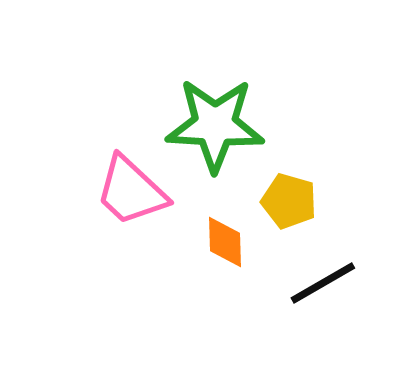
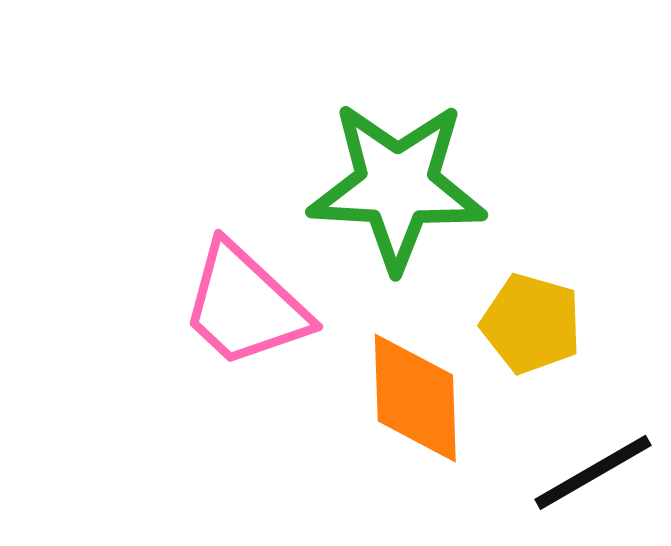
orange diamond: (225, 242) -> (415, 398), size x1.4

